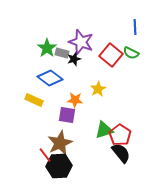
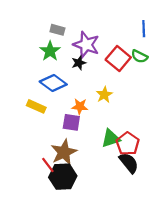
gray rectangle: (62, 53) -> (57, 30), moved

